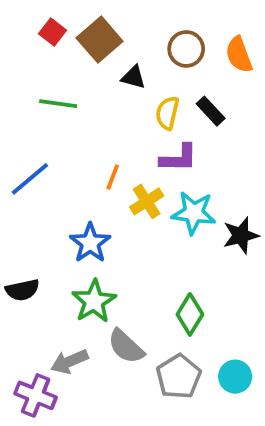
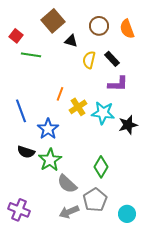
red square: (52, 32) -> (16, 36), moved
purple L-shape: (179, 158) -> (118, 84), moved
blue line: (30, 179) -> (21, 111), moved, turned -70
black semicircle: (22, 290) -> (26, 152), moved, turned 30
gray arrow: (69, 362) -> (69, 212), moved
cyan circle: (235, 377) -> (127, 214), moved

